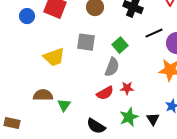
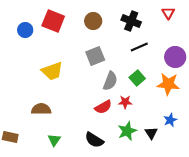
black line: (154, 33) -> (139, 47), moved
gray square: (86, 42) -> (95, 56), moved, turned -30
green square: (120, 45) -> (137, 78), moved
green triangle: (64, 105) -> (54, 140), moved

